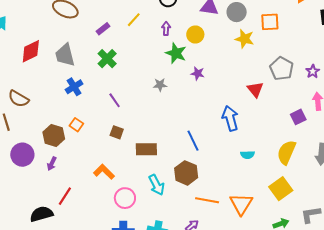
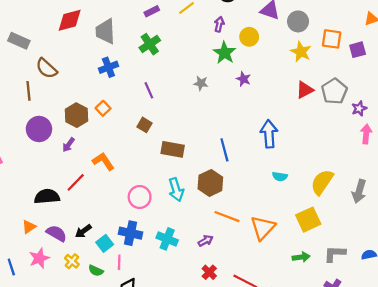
purple star: (313, 71) -> (359, 109), moved
red triangle: (255, 89) -> (305, 90), moved, turned 30
purple square: (298, 117) -> (358, 50), moved
orange L-shape: (104, 172) -> (103, 161), moved

